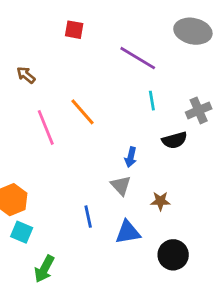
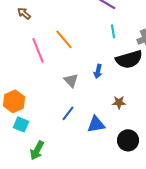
black semicircle: (175, 140) -> (129, 59), size x1.5
gray triangle: (121, 185) -> (71, 80), moved
blue line: (88, 217) -> (68, 113), turned 49

